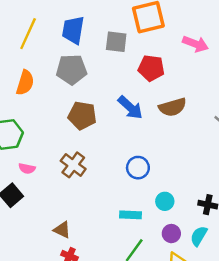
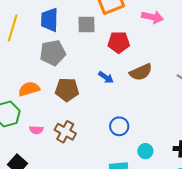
orange semicircle: (25, 83) -> (29, 89), moved, turned -115
blue arrow: (130, 108) -> (106, 77), size x0.7
pink semicircle: (27, 168) -> (36, 130), moved

